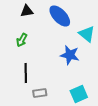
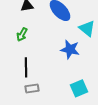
gray rectangle: (40, 93) -> (32, 88), moved

